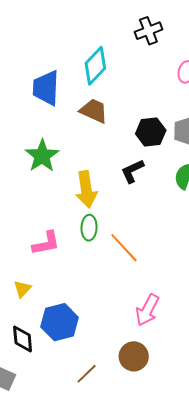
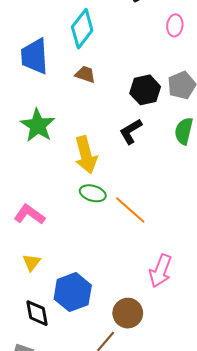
brown trapezoid: (94, 111) -> (85, 74), size x0.7
green ellipse: (89, 228) -> (93, 193), turned -70
pink L-shape: (46, 243) -> (29, 215), moved, turned -128
brown circle: (134, 356) -> (128, 313), moved

